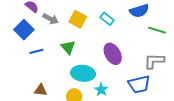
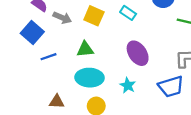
green triangle: (68, 47) -> (85, 49), turned -49
cyan ellipse: (83, 73) -> (90, 78), moved
cyan star: (101, 90) -> (128, 85), moved

